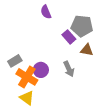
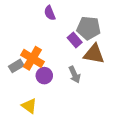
brown triangle: (87, 50) -> (94, 54), size x1.5
orange cross: (27, 77) -> (32, 58), moved

